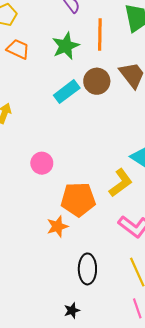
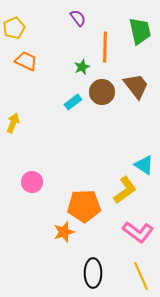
green star: (66, 46) -> (82, 67), moved, size x0.6
cyan rectangle: (67, 92) -> (73, 102), size x0.7
pink circle: (42, 163) -> (32, 182), moved

